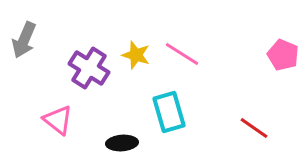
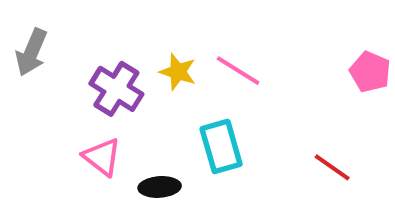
pink triangle: (58, 120) -> (102, 157), moved

